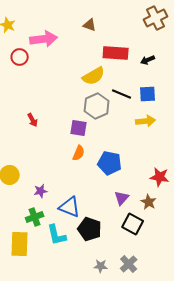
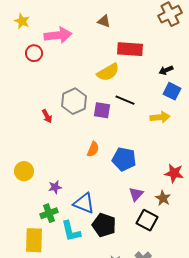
black arrow: (148, 60) -> (166, 70), moved
black line: (122, 94) -> (125, 100), moved
blue square: (148, 94) -> (172, 91), moved, turned 30
gray hexagon: (97, 106) -> (74, 101), moved
purple square: (79, 128) -> (102, 110), moved

